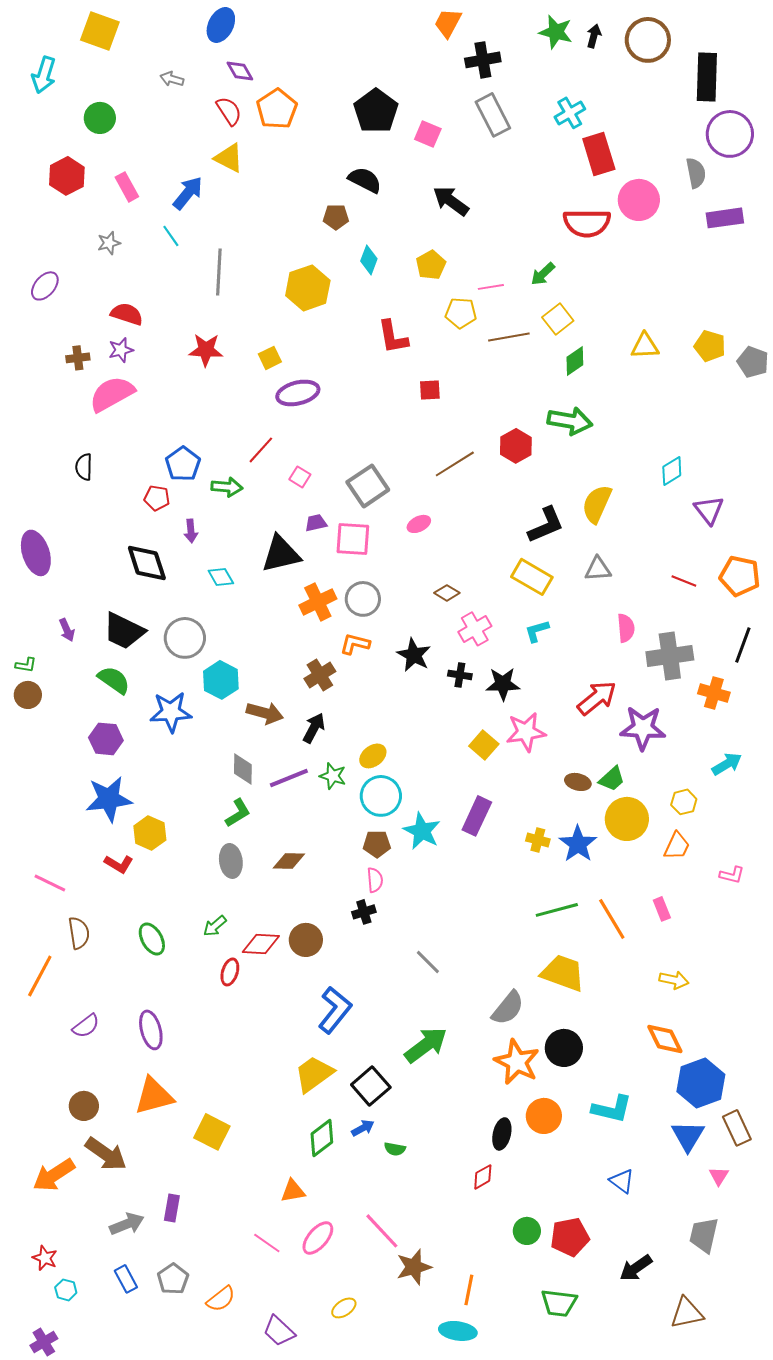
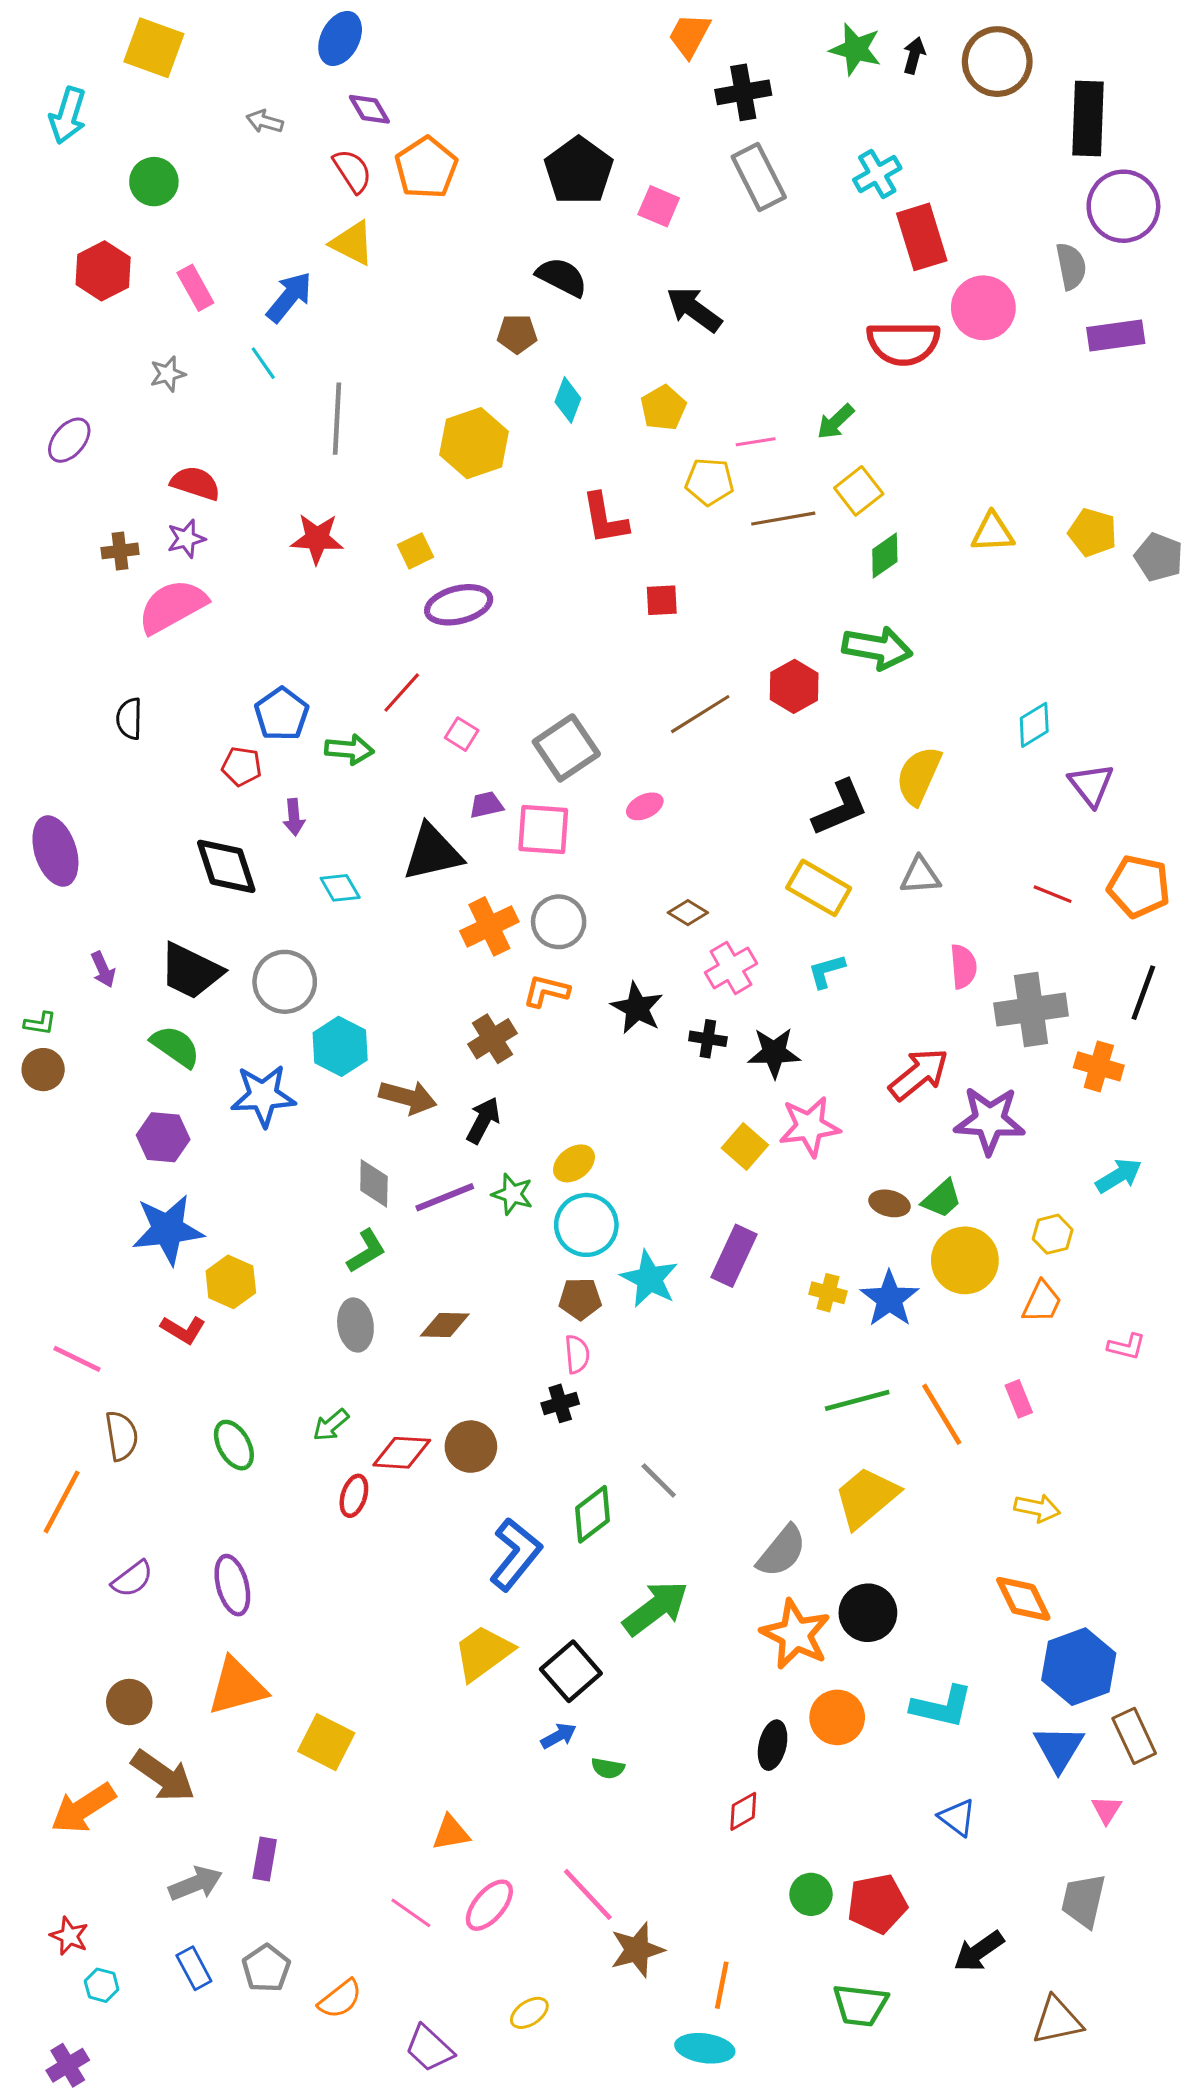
yellow trapezoid: (563, 973) -> (866, 1497), turned -60
green diamond: (322, 1138) -> (592, 1514), moved

